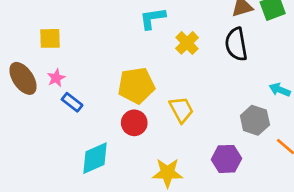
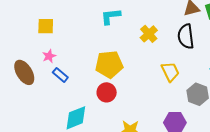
cyan L-shape: (152, 18) -> (111, 16), moved
brown ellipse: (23, 78) -> (24, 72), moved
yellow trapezoid: (181, 110) -> (170, 72), moved

